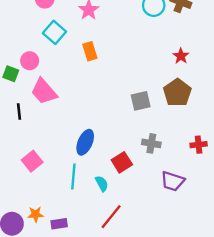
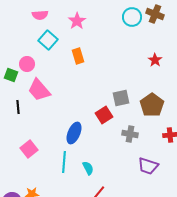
brown pentagon: (177, 93) -> (152, 105), moved
red square: (122, 162) -> (104, 115), moved

